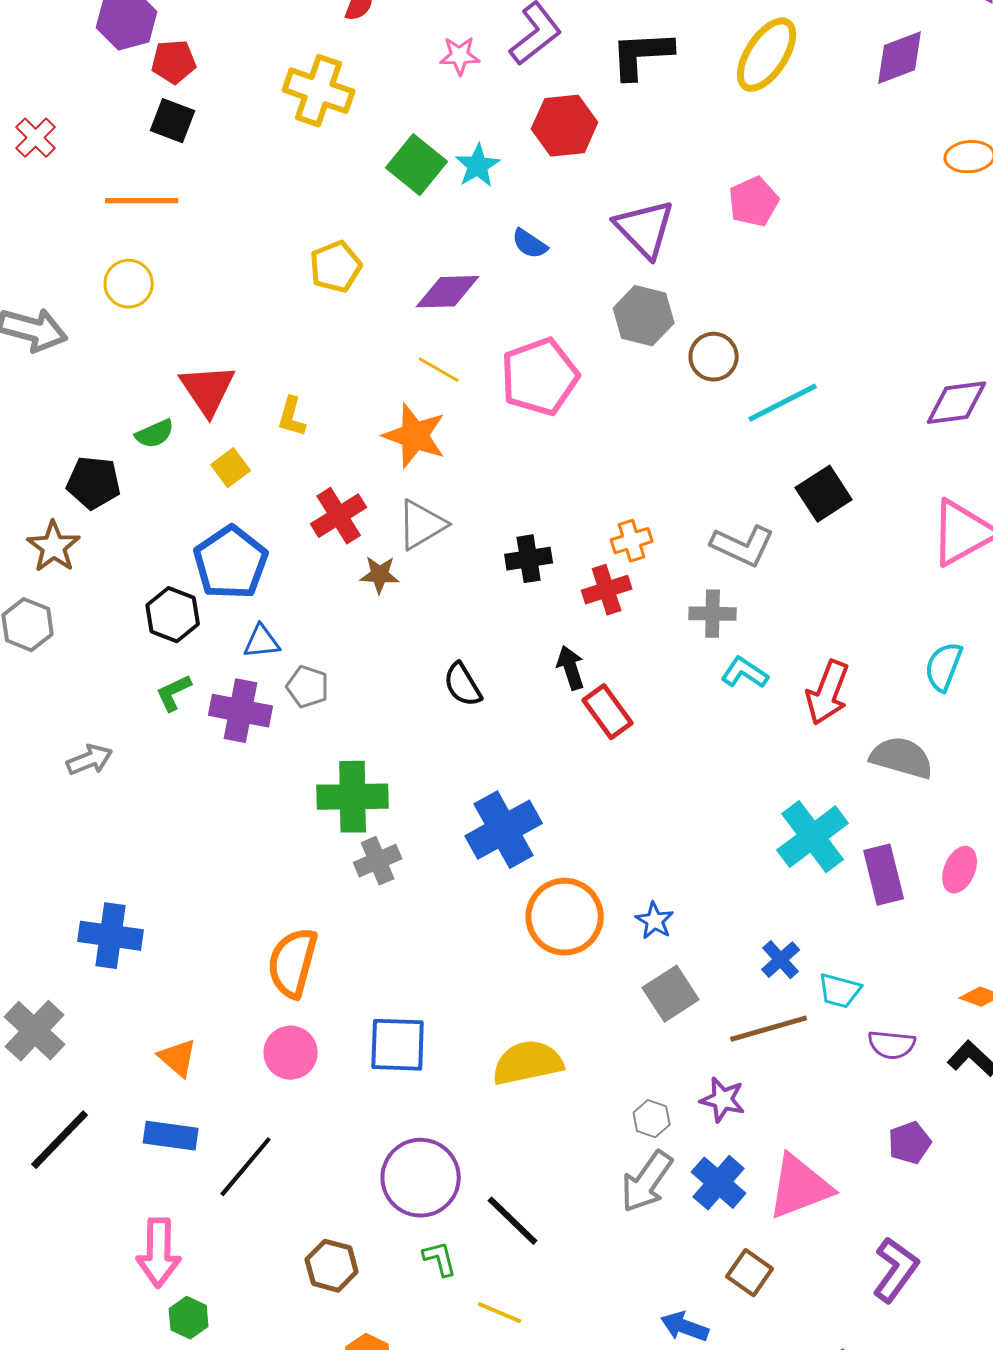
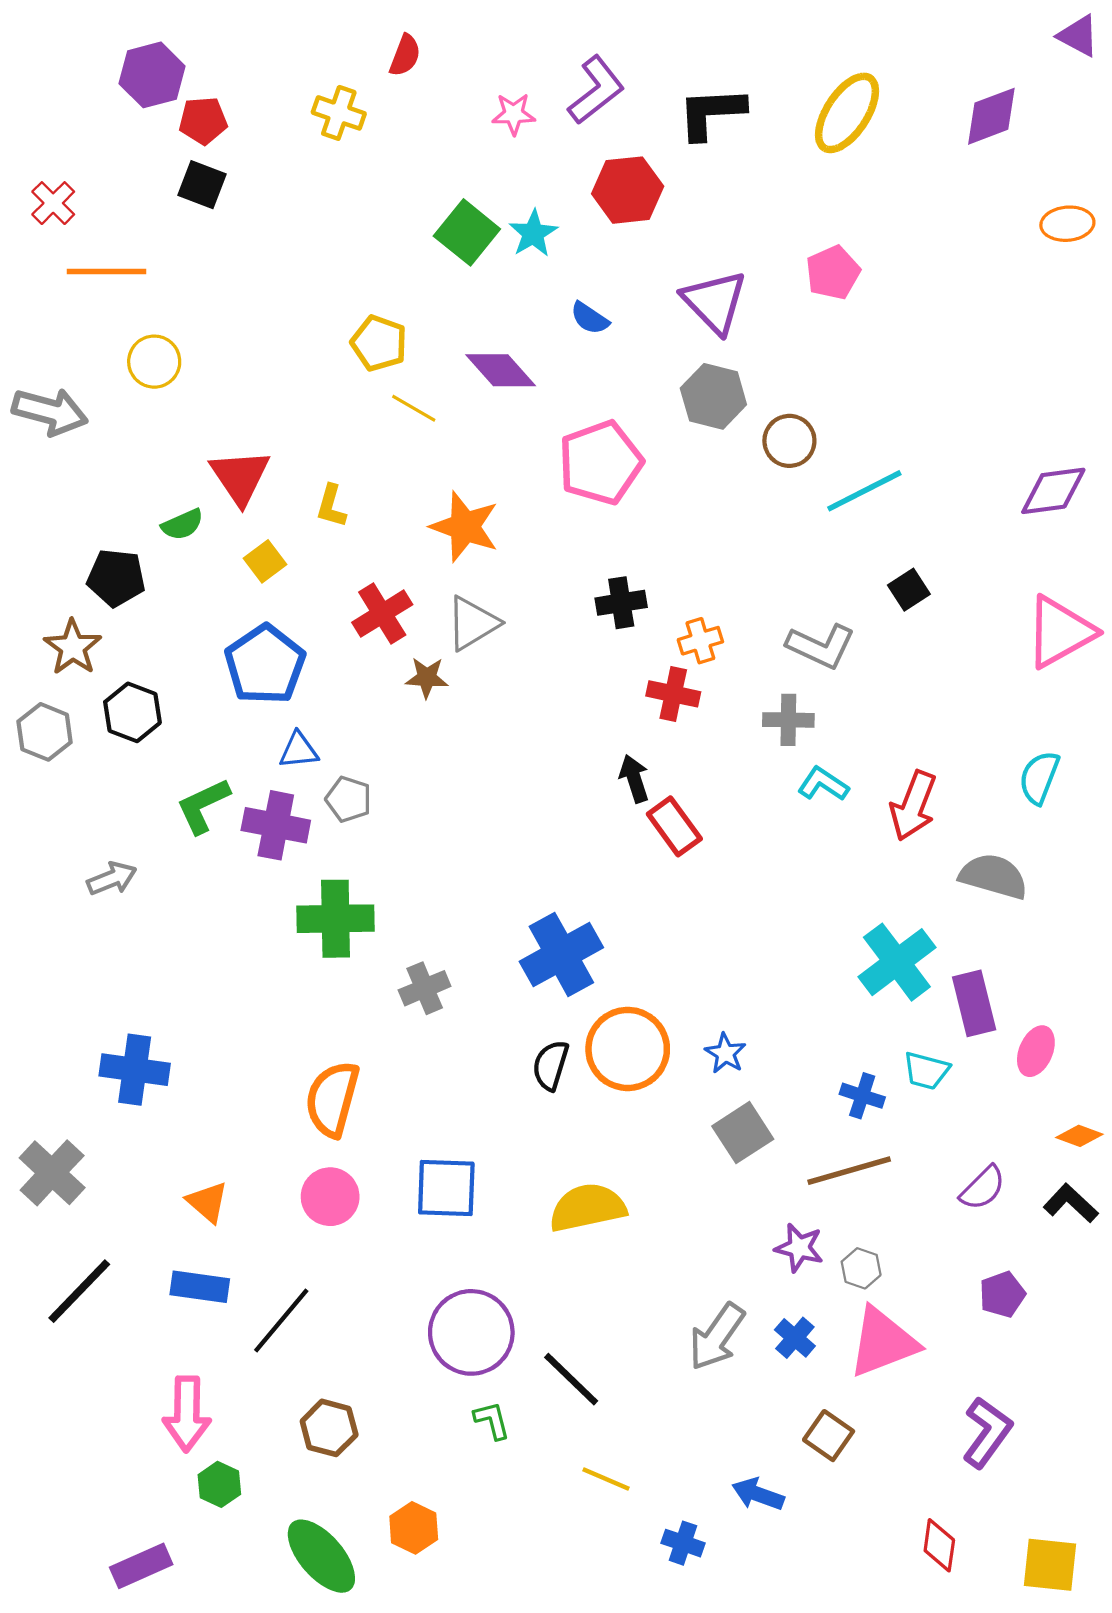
yellow cross: (319, 91) -> (339, 113), moved, size x0.7
orange line: (142, 201) -> (106, 271), moved
yellow pentagon: (336, 267) -> (379, 343), turned -30
purple diamond: (448, 292) -> (501, 370), turned 50
yellow line: (439, 370) -> (414, 408), moved
black square: (824, 494) -> (909, 590), size x0.7
black cross: (529, 559) -> (621, 603), moved
red cross: (607, 590) -> (673, 694), turned 30
black hexagon: (173, 615) -> (132, 712), moved
black semicircle: (463, 685) -> (551, 1065), moved, turned 48
green L-shape: (174, 693) -> (203, 806), size x1.4
green cross: (353, 797) -> (336, 919), moved
pink ellipse: (960, 870) -> (1036, 1051), moved
blue cross: (781, 960) -> (862, 1096), turned -30
cyan trapezoid: (840, 991) -> (926, 1071), moved
purple semicircle: (892, 1045) -> (983, 1188), turned -51
gray hexagon: (652, 1119) -> (861, 1268), moved
blue cross: (719, 1183) -> (795, 1338), size x0.7
brown hexagon: (332, 1266) -> (329, 1428), moved
yellow line: (500, 1313) -> (606, 1479), moved

